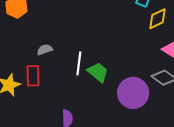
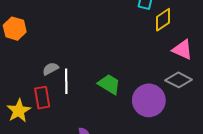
white line: (79, 63) -> (66, 81), moved

